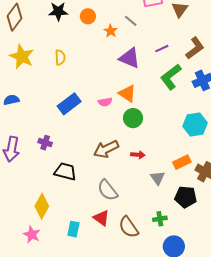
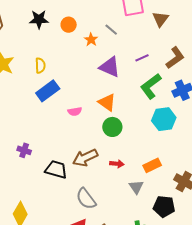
pink semicircle: (105, 102) -> (75, 111), moved
blue rectangle: (69, 104) -> (48, 91), moved
cyan hexagon: (195, 125) -> (164, 119), moved
orange rectangle: (182, 162) -> (152, 165), moved
black trapezoid: (65, 172) -> (56, 169), moved

